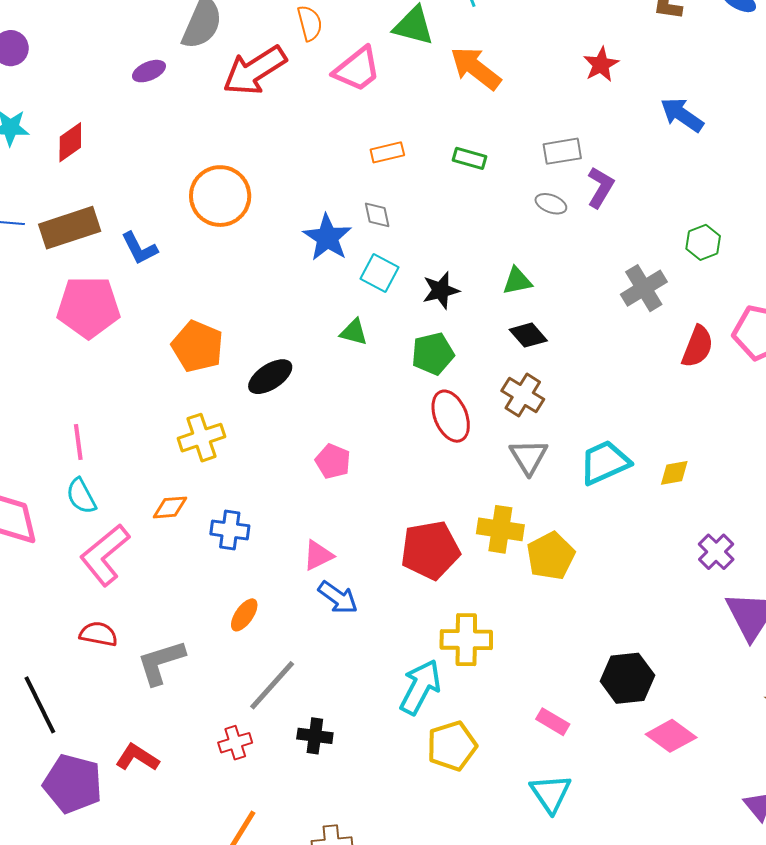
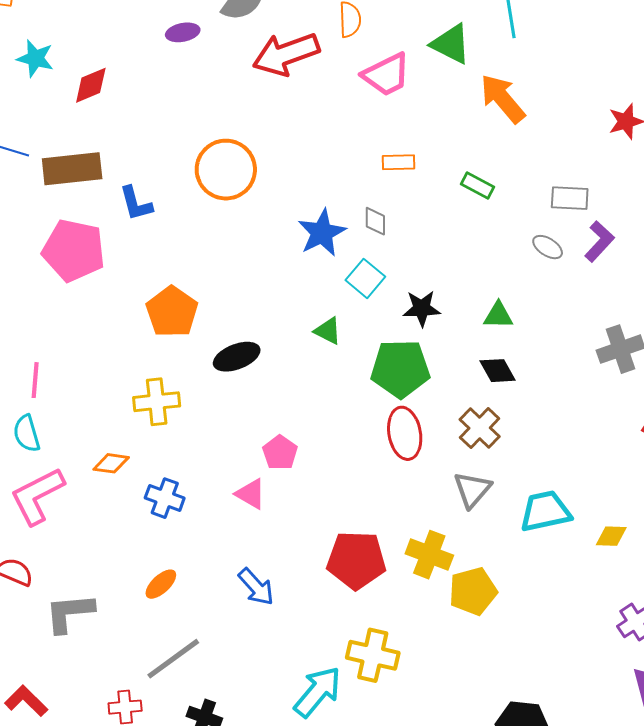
green pentagon: (433, 354) -> (400, 369), size x1.4
pink triangle: (318, 555) -> (251, 494), moved, turned 44

